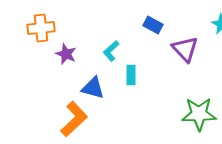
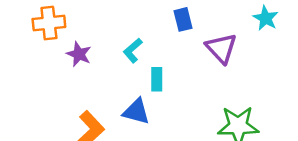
blue rectangle: (153, 25) -> (183, 19), turned 48
blue triangle: (93, 88) -> (136, 112), moved

